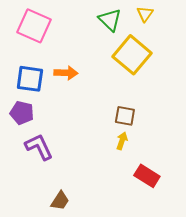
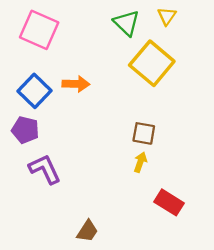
blue square: (30, 79) -> (34, 91), turned 36
brown trapezoid: (60, 201) -> (87, 231), moved

